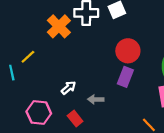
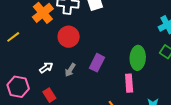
red circle: (128, 51) -> (69, 37), moved
gray arrow: (96, 99) -> (70, 70), moved, turned -64

